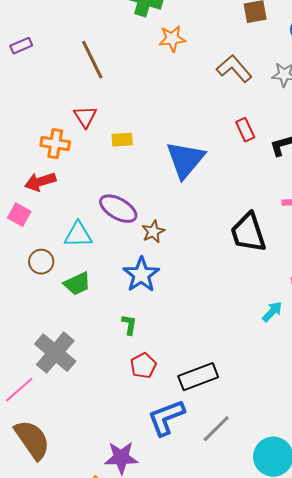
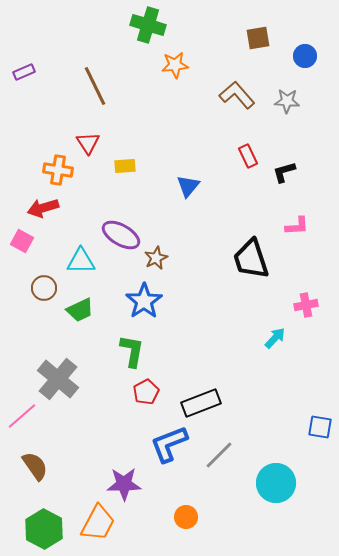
blue triangle: (185, 160) -> (188, 186), size x0.6
green L-shape: (129, 325) -> (132, 351), size x1.6
brown semicircle: (32, 440) -> (35, 466), size x0.7

